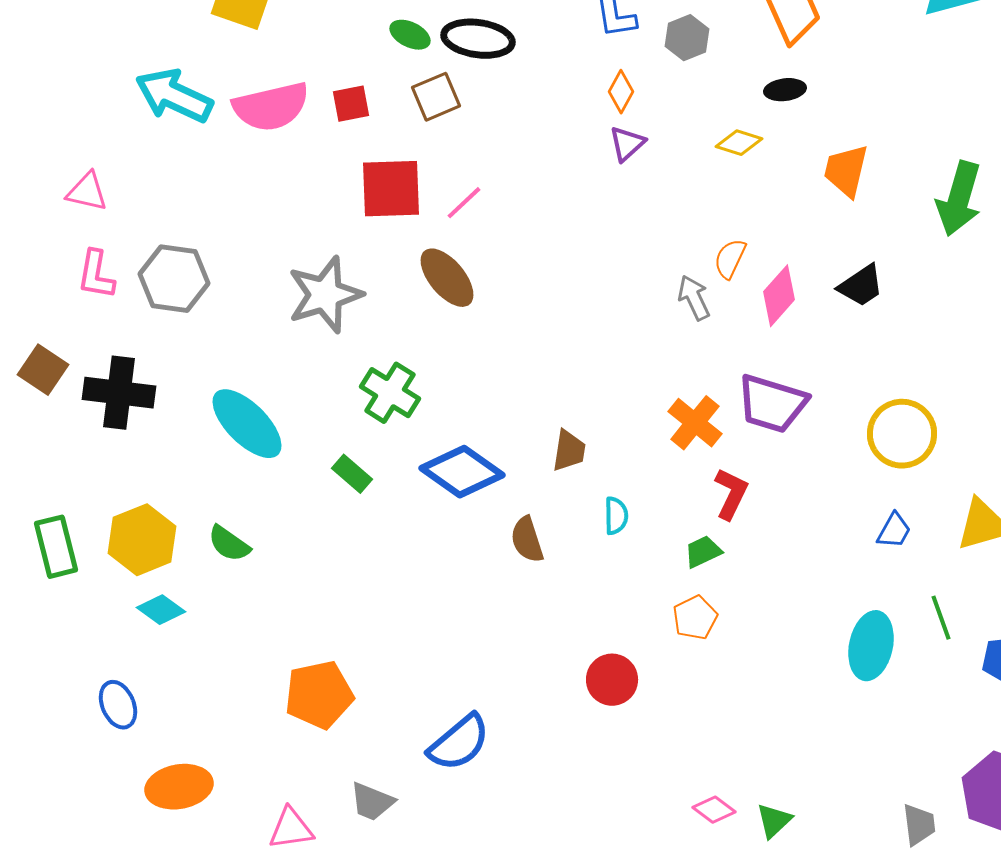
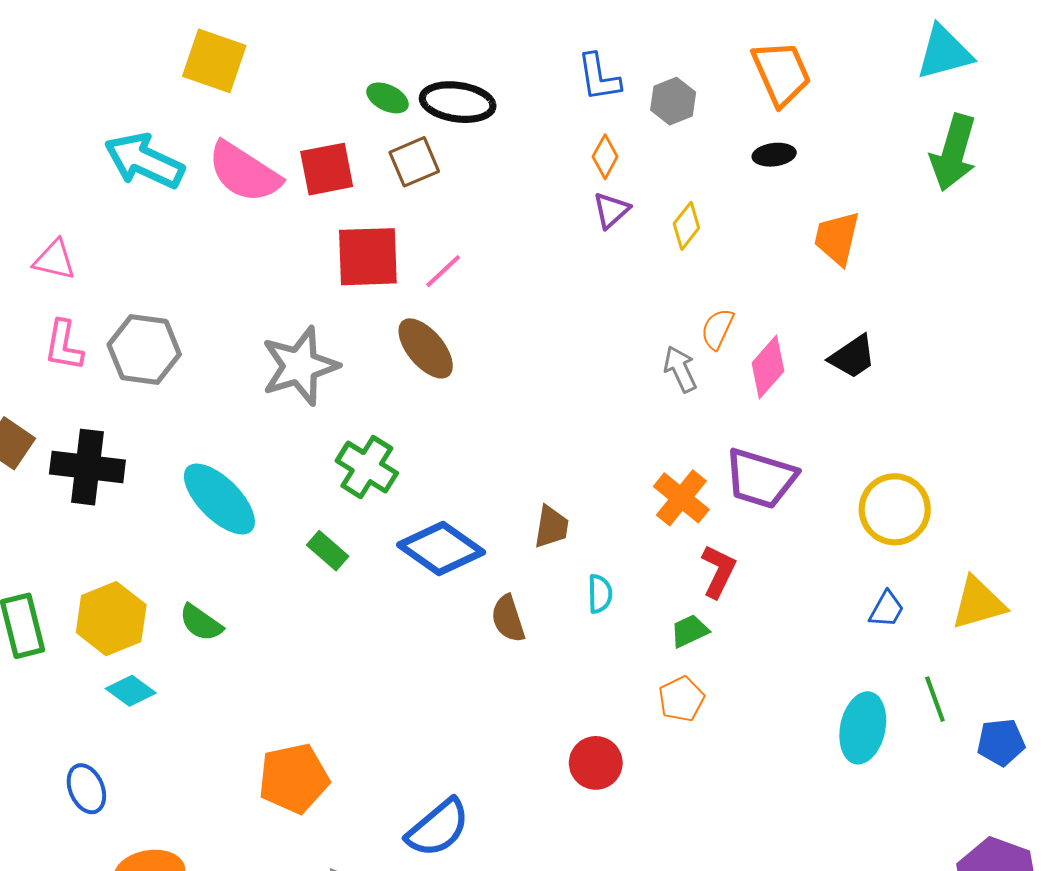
red square: (351, 104) -> (327, 169), size x1.4
pink semicircle: (271, 107) -> (244, 172), turned 46
yellow diamond: (739, 143) -> (686, 226), moved, turned -69
green arrow: (959, 199) -> (953, 153), moved

